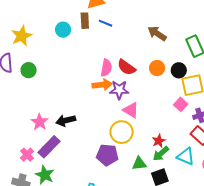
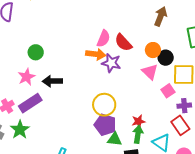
brown arrow: (157, 33) -> (161, 16), turned 66
green circle: (29, 70) -> (36, 52), moved
black circle: (179, 70) -> (166, 58), moved
pink triangle: (131, 110) -> (150, 72), moved
green arrow: (161, 154) -> (138, 134), turned 126
purple pentagon: (107, 155) -> (105, 125), moved

